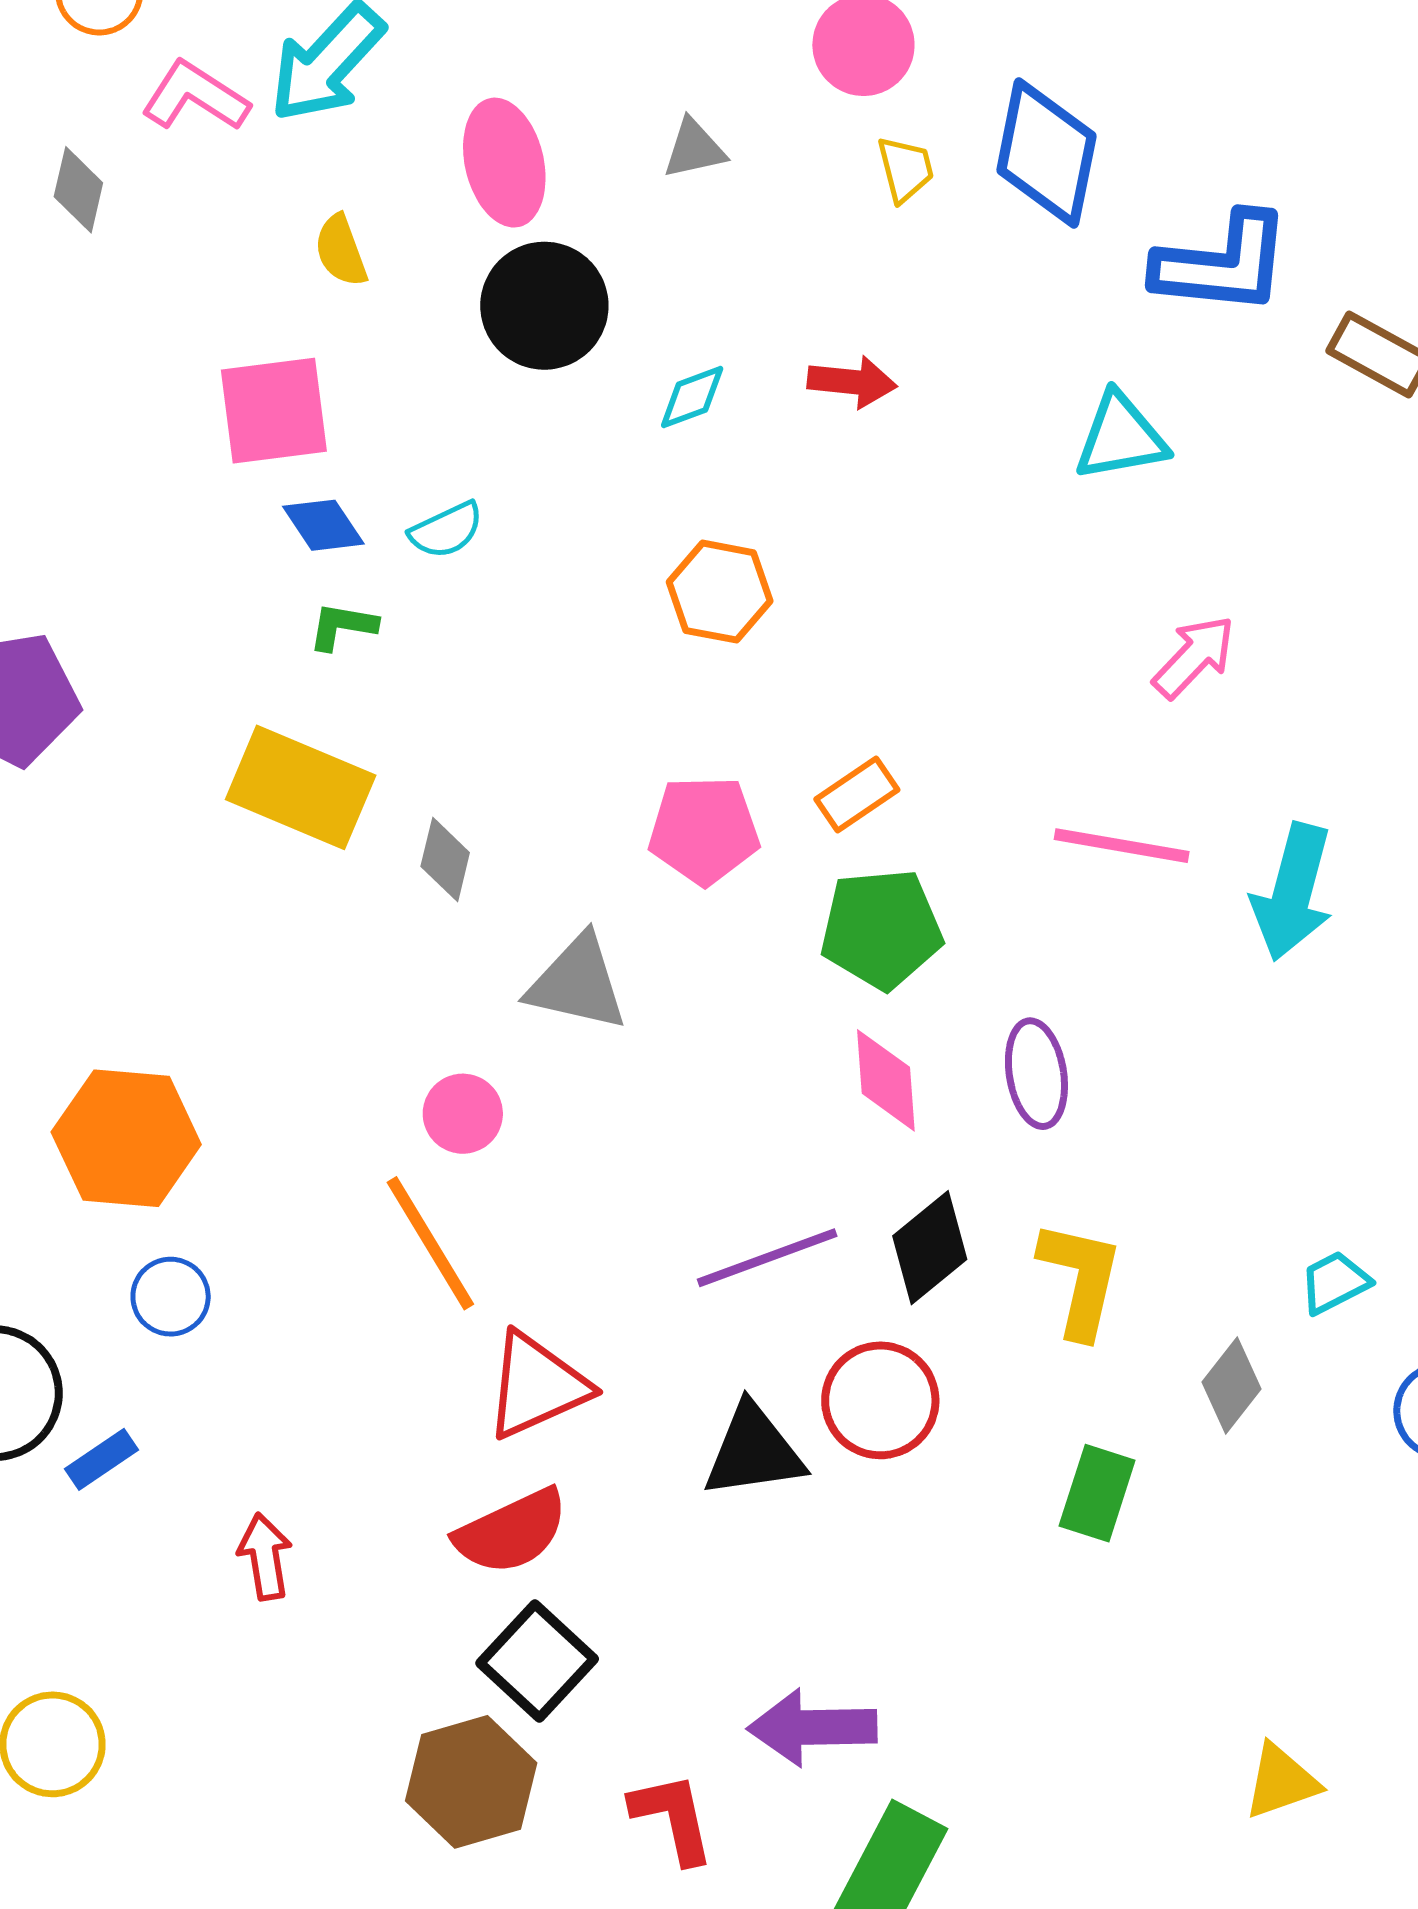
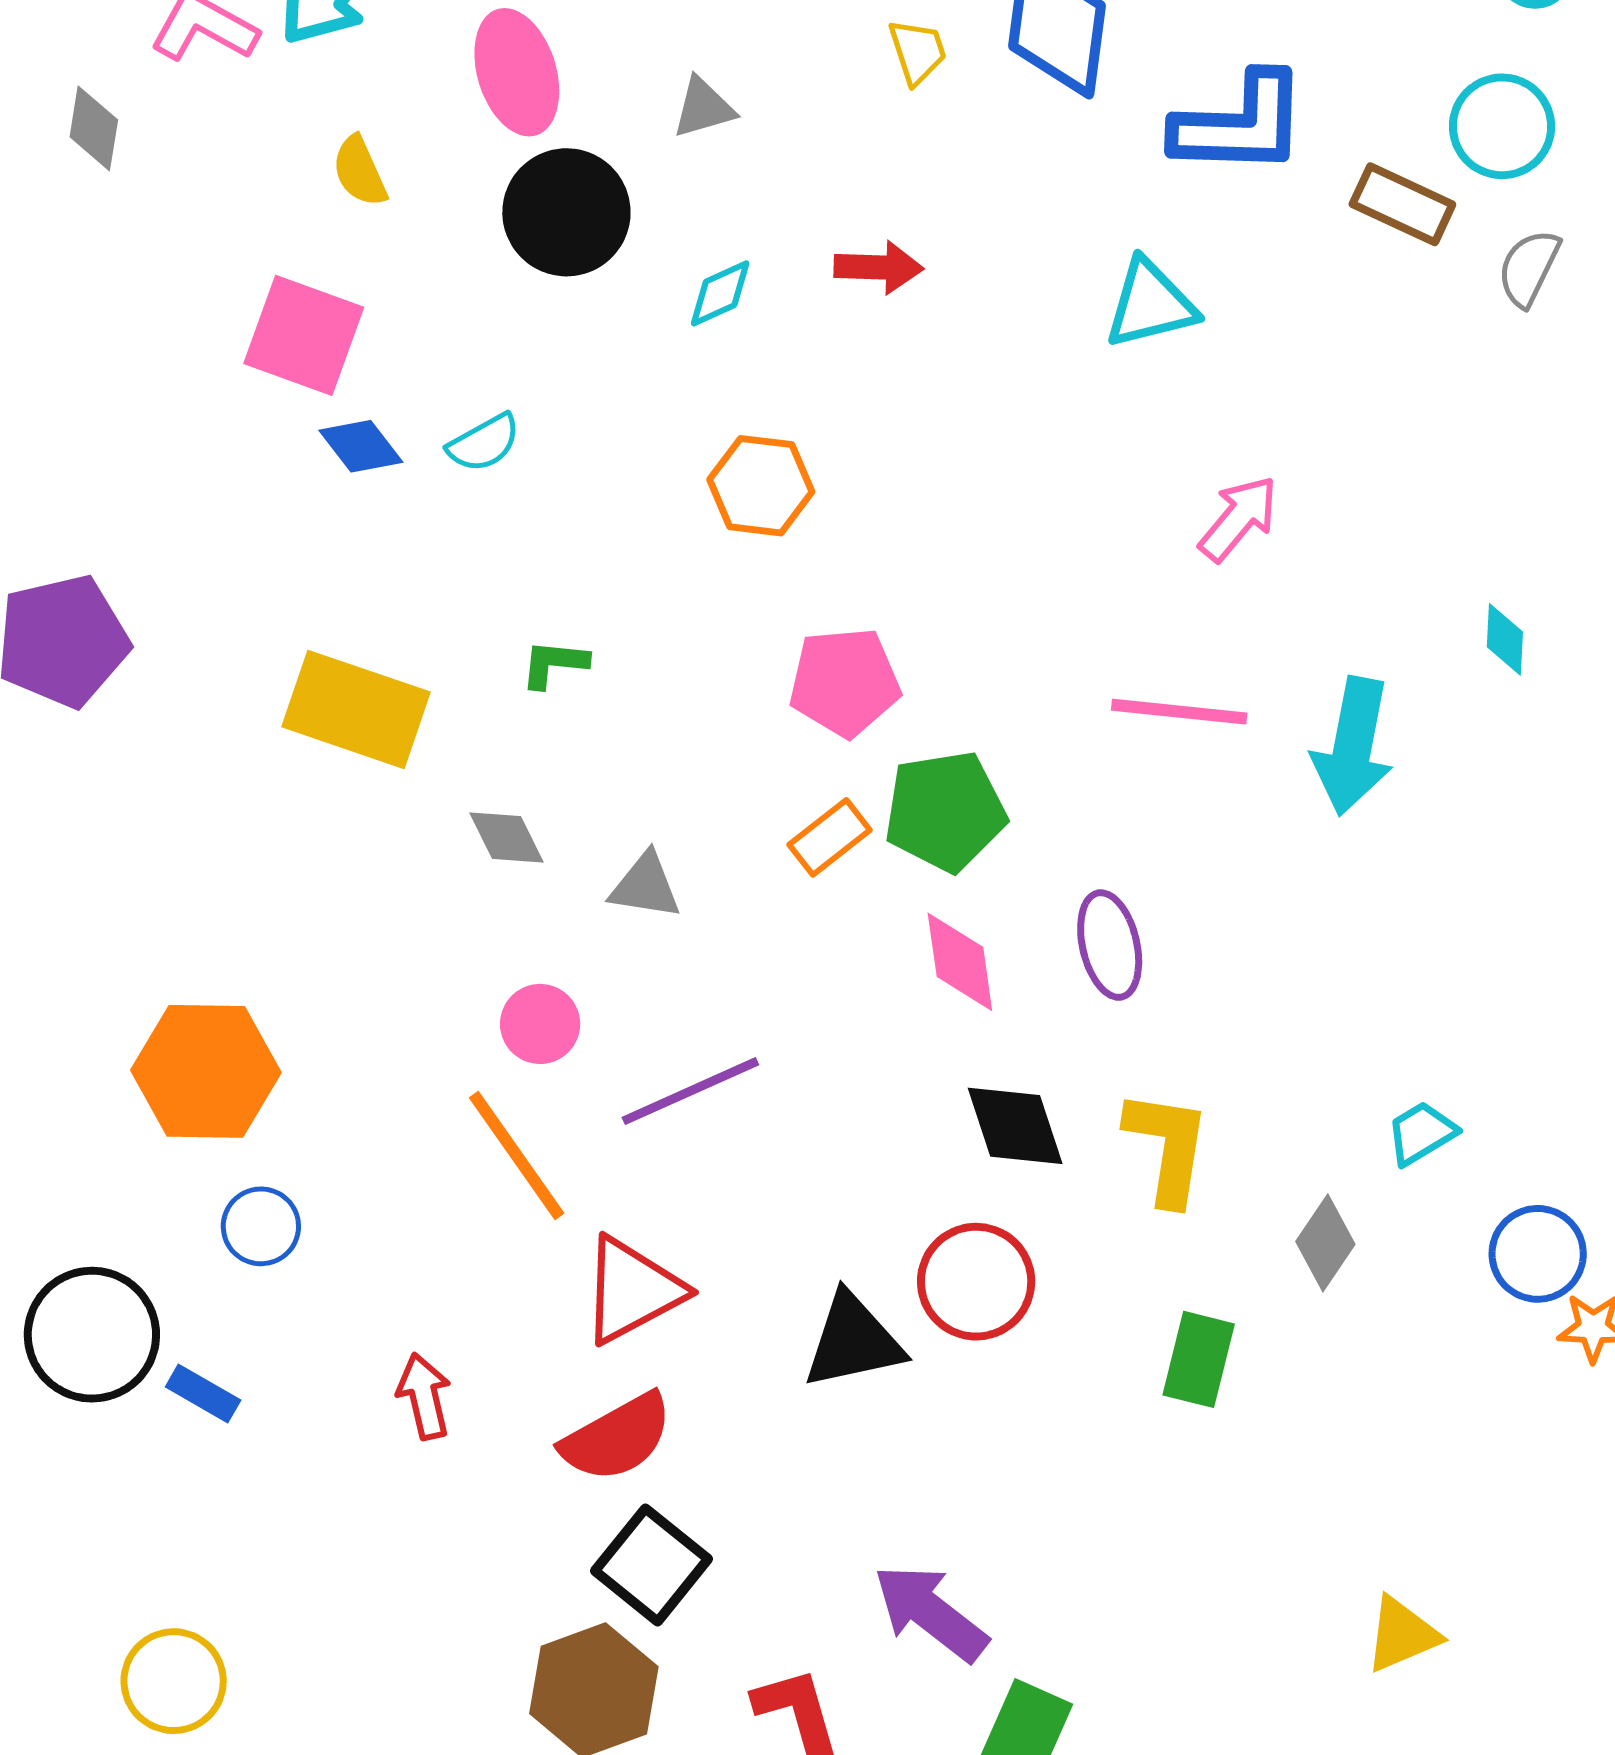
gray triangle: (694, 149) -> (704, 108), moved
pink square: (274, 411) -> (304, 335), turned 31
green L-shape: (342, 626) -> (554, 664), moved
orange rectangle: (857, 795) -> (830, 837), moved
pink pentagon: (704, 830) -> (845, 682), moved
gray diamond: (445, 860) -> (506, 838), moved, turned -36
gray triangle: (577, 983) -> (645, 886), size x0.7
black diamond: (930, 1248) -> (1015, 1126), turned -65
purple line: (767, 1258) -> (690, 1091), moved
blue rectangle: (101, 1459) -> (203, 1394), turned 68
red arrow: (265, 1557) -> (424, 1396), moved
purple arrow: (812, 1727) -> (930, 1613), turned 43

